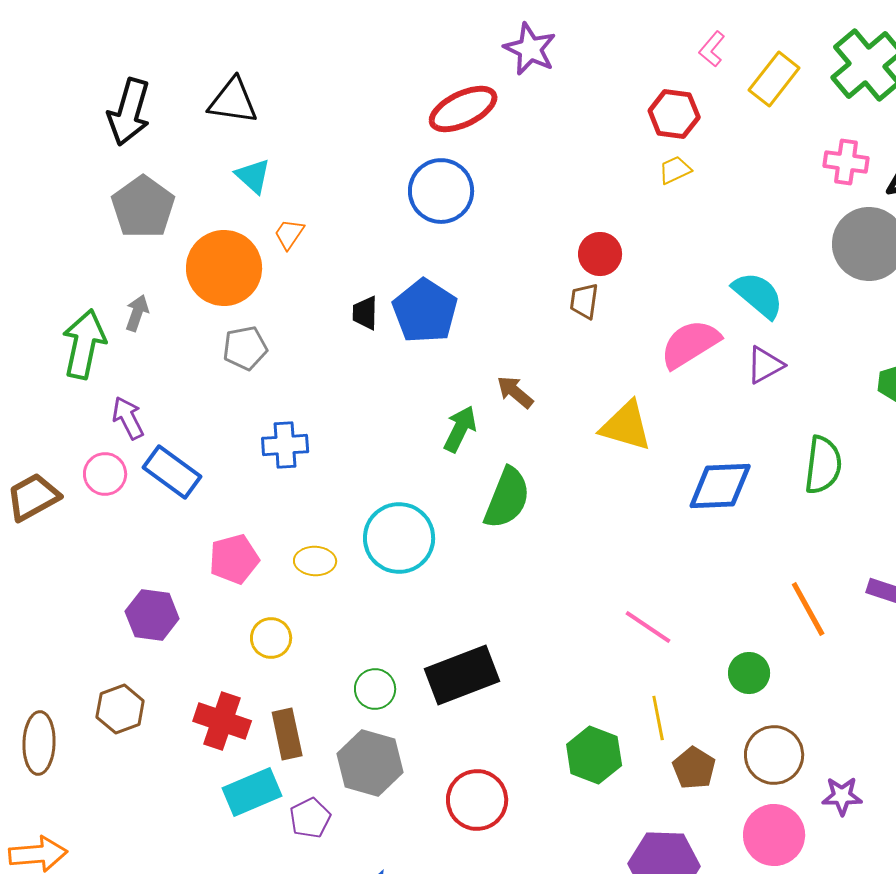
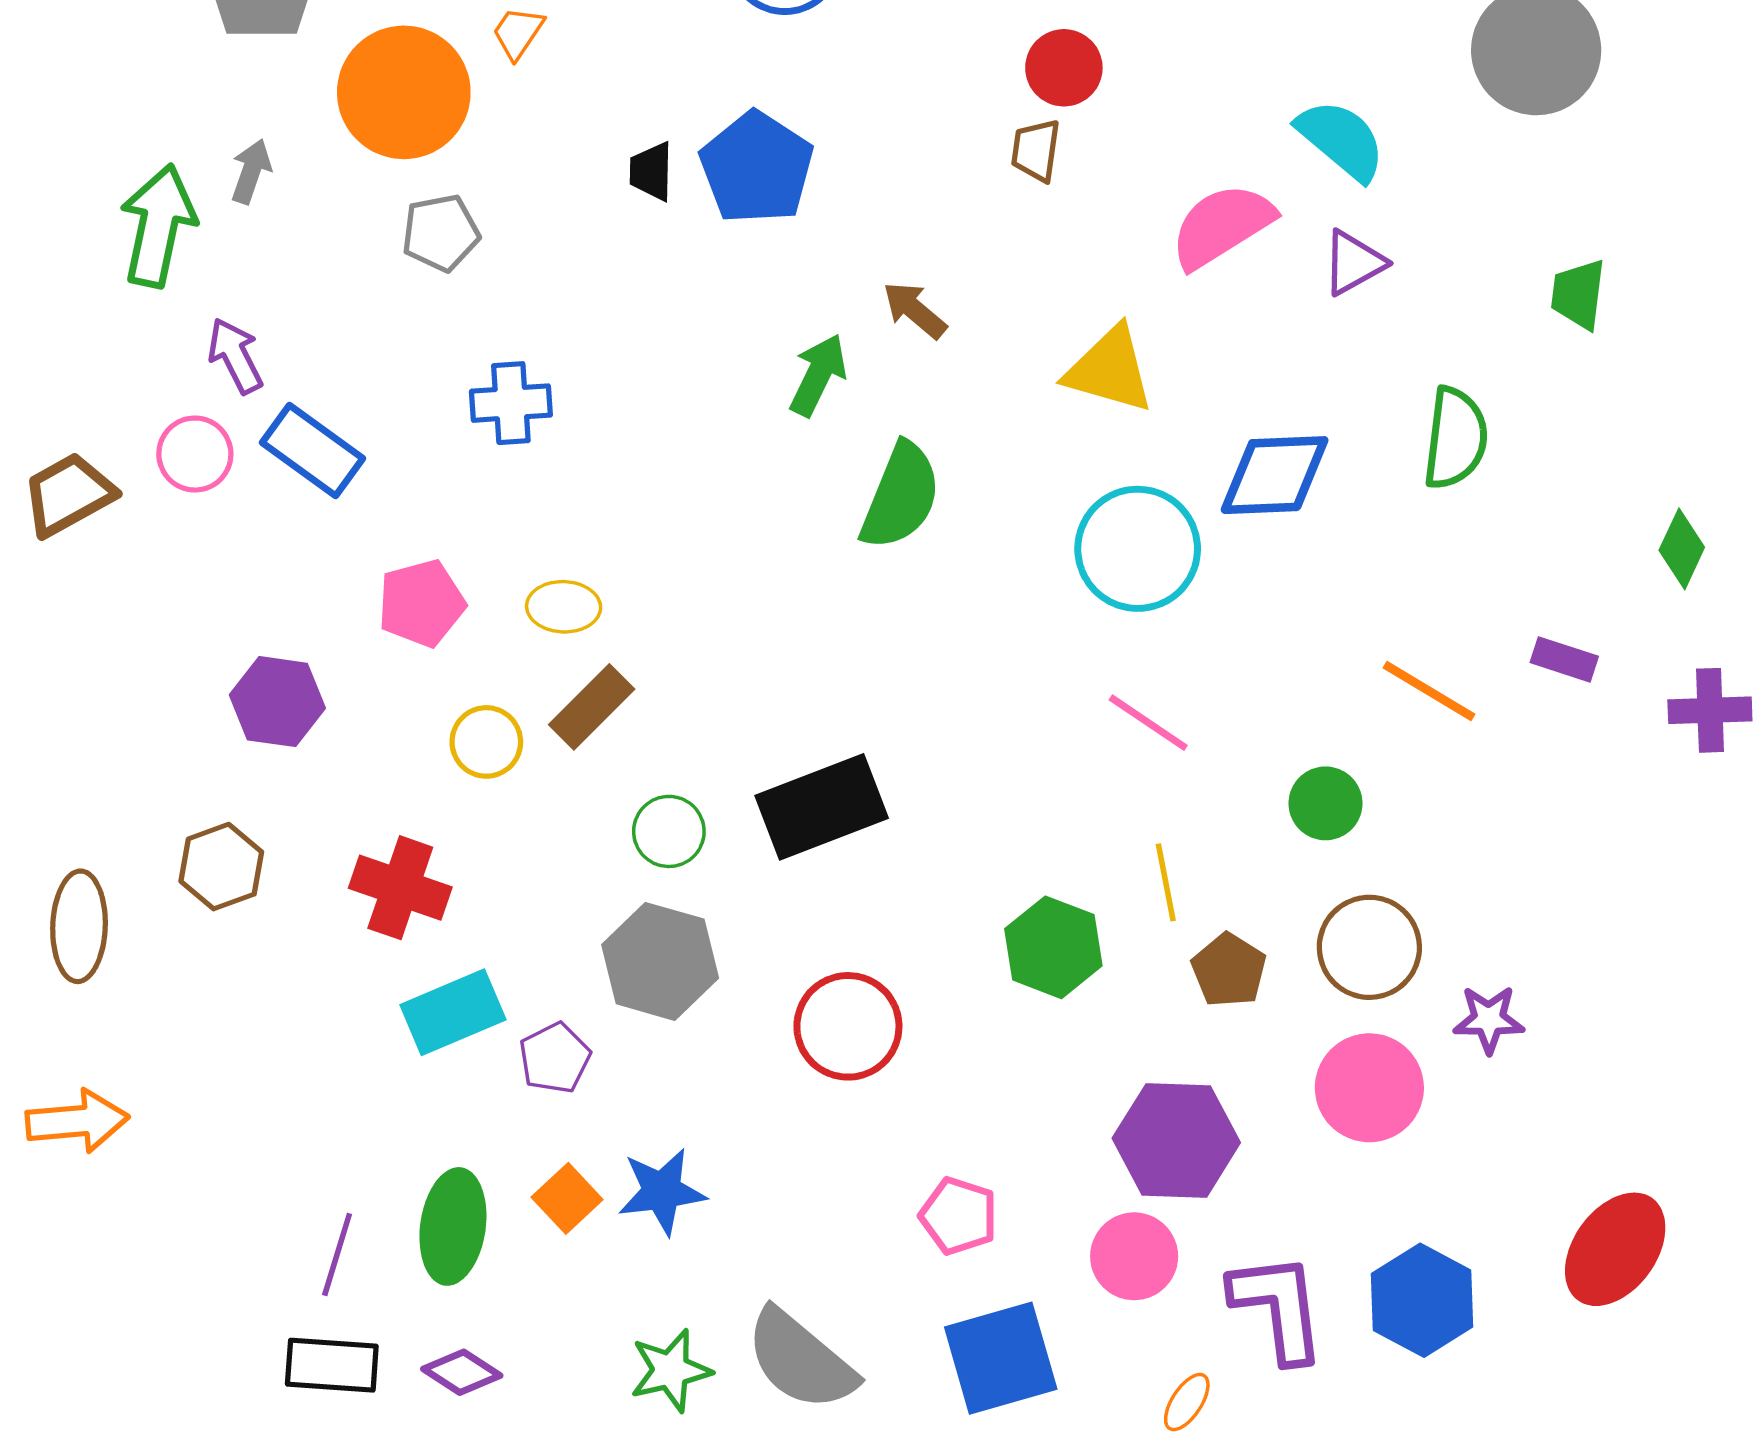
cyan circle: (399, 538) -> (1138, 549), moved
orange line: (808, 609) -> (1429, 691), turned -30
brown rectangle: (287, 734) -> (592, 707), moved, turned 57

